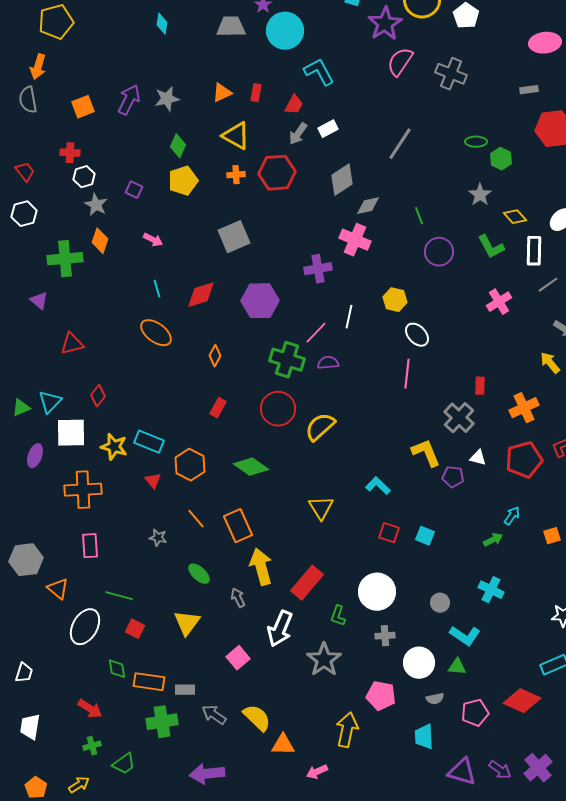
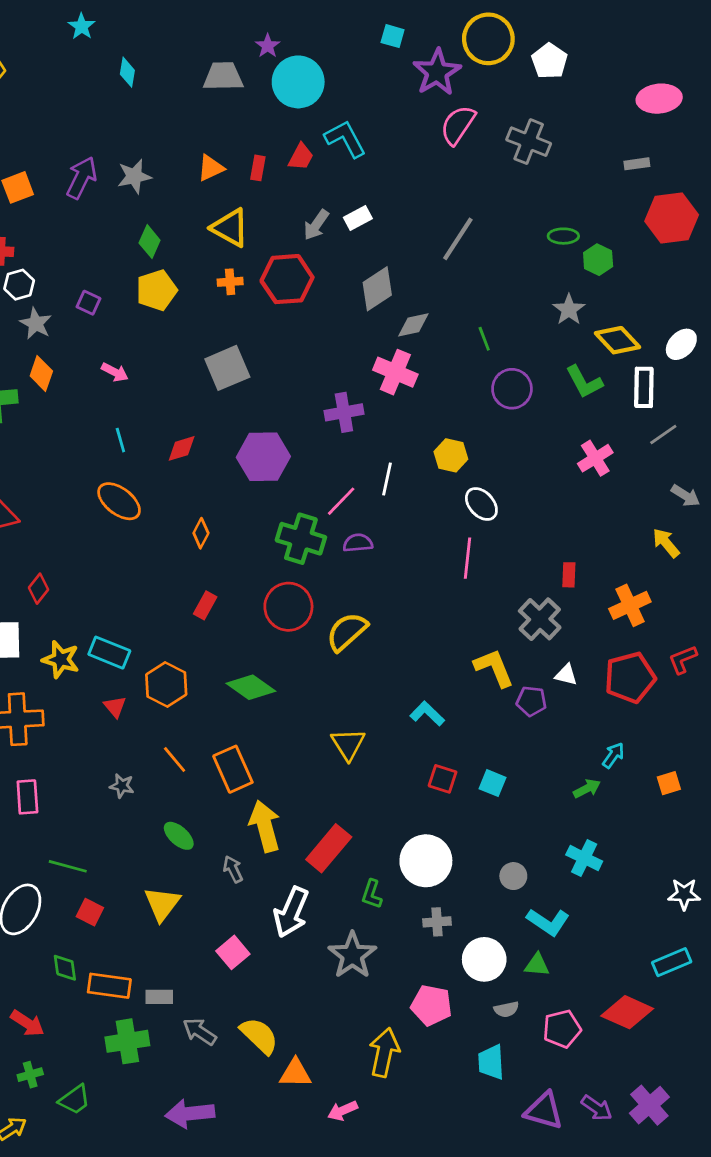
red trapezoid: (294, 105) -> (301, 157), moved
yellow diamond: (515, 217) -> (617, 340), size x1.4
red diamond: (201, 295) -> (182, 448), size x0.7

